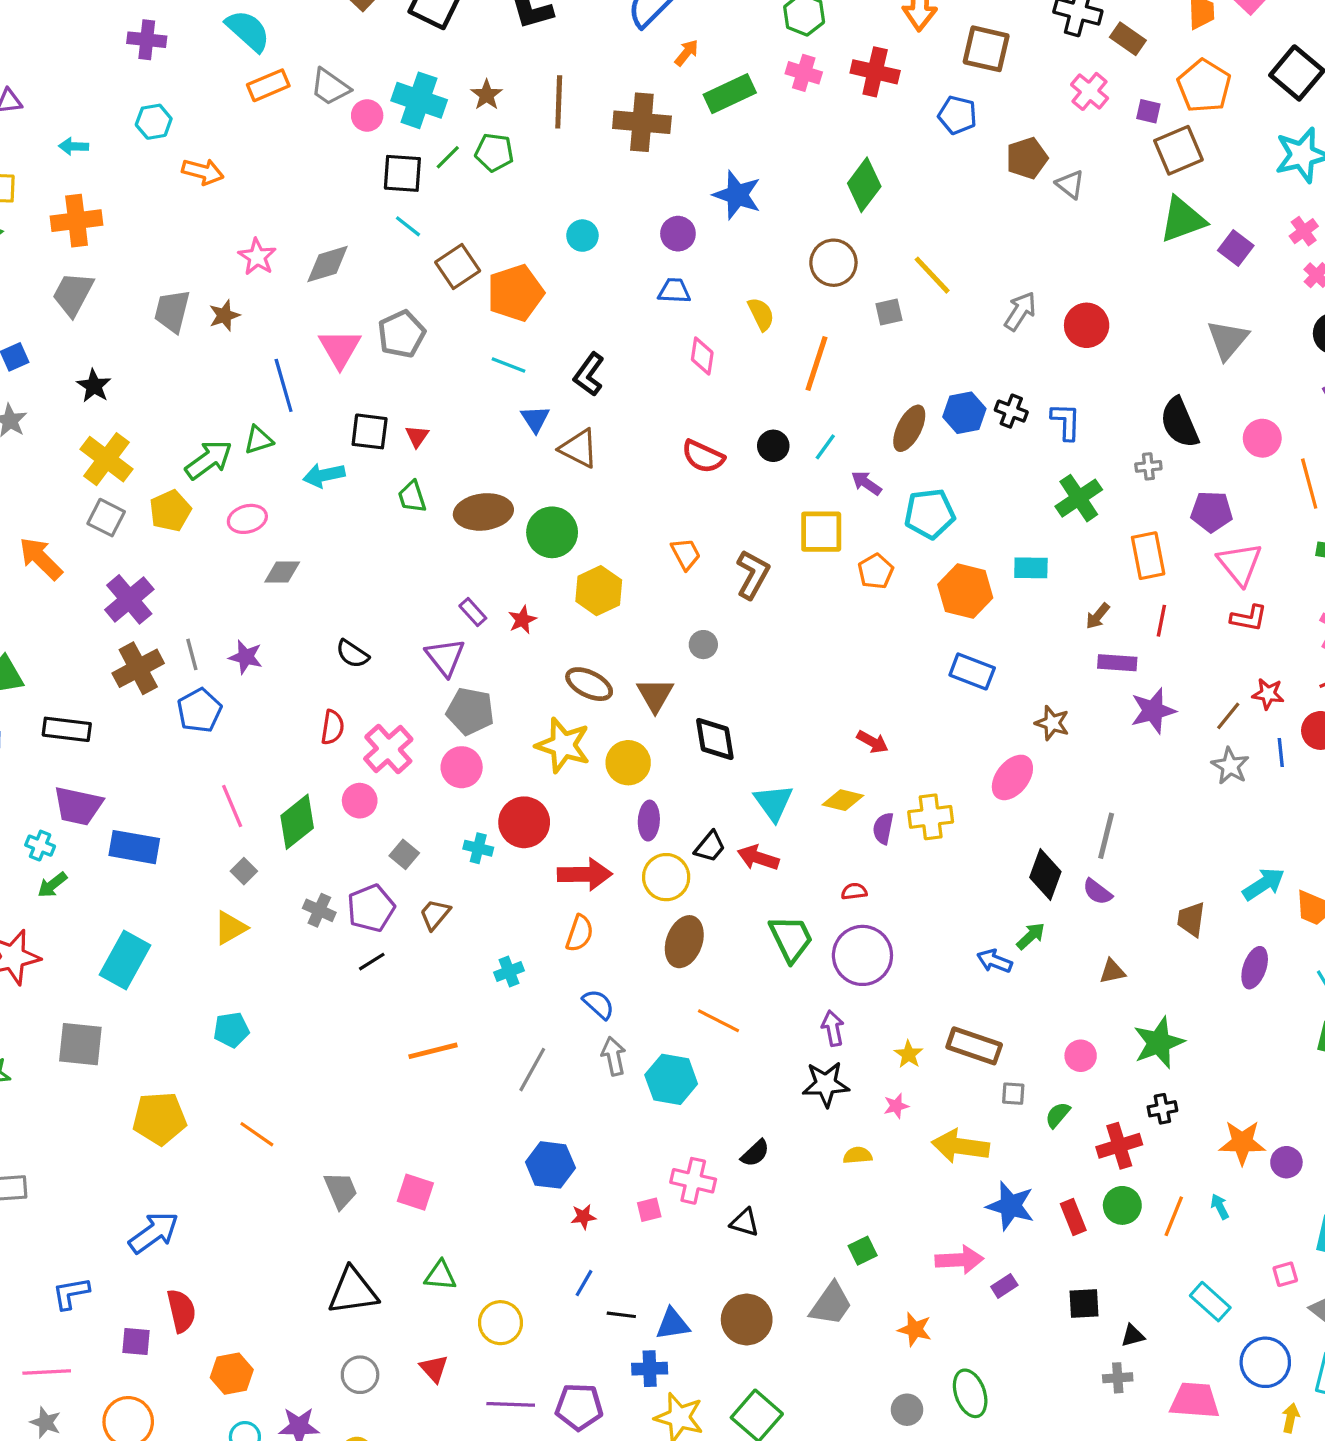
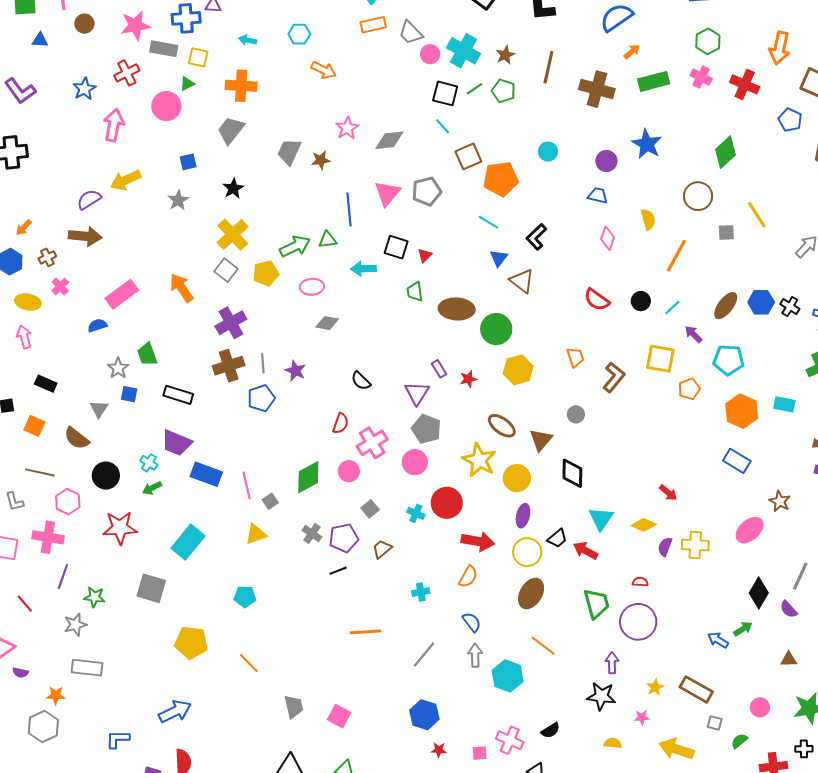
pink line: (232, 806) -> (246, 485), moved

